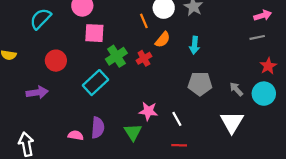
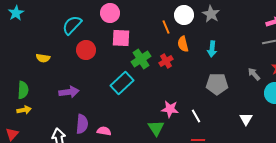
orange semicircle: (163, 40) -> (183, 44), turned 126
red circle: (56, 61) -> (86, 50), moved
gray arrow: (236, 89) -> (254, 74), moved
white triangle: (232, 122) -> (246, 119), size x0.6
purple semicircle: (98, 128) -> (82, 124), moved

